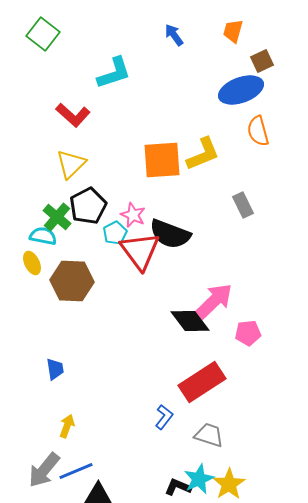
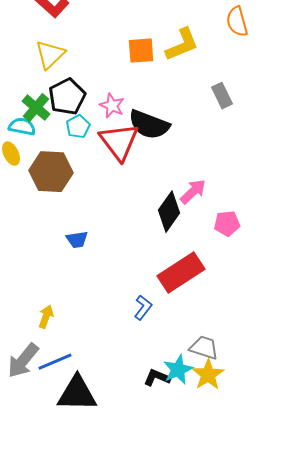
orange square: (162, 160) -> (141, 51), size x0.7
cyan pentagon: (115, 233) -> (78, 127), moved
pink arrow: (214, 301) -> (193, 192), size x0.7
black diamond: (190, 321) -> (169, 212), turned 72
blue trapezoid: (55, 369) -> (77, 240), moved, turned 90
gray trapezoid: (209, 435) -> (204, 348), moved

